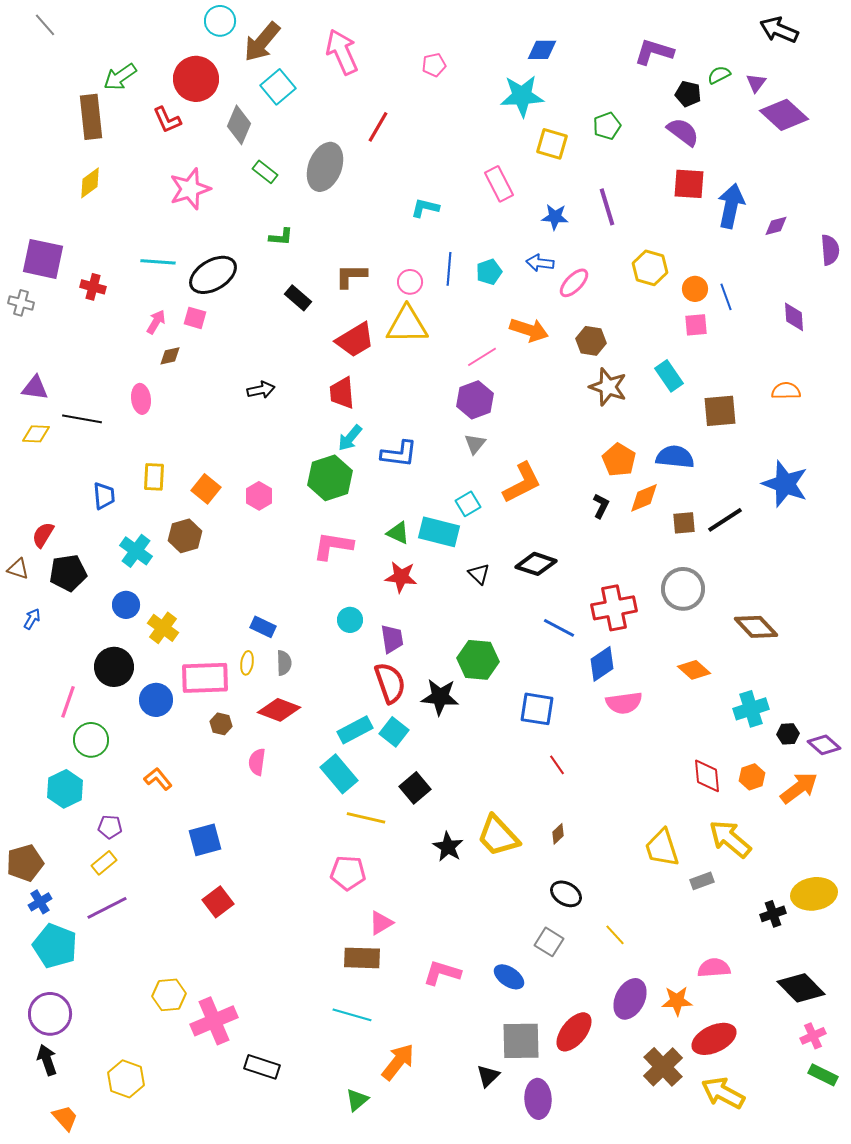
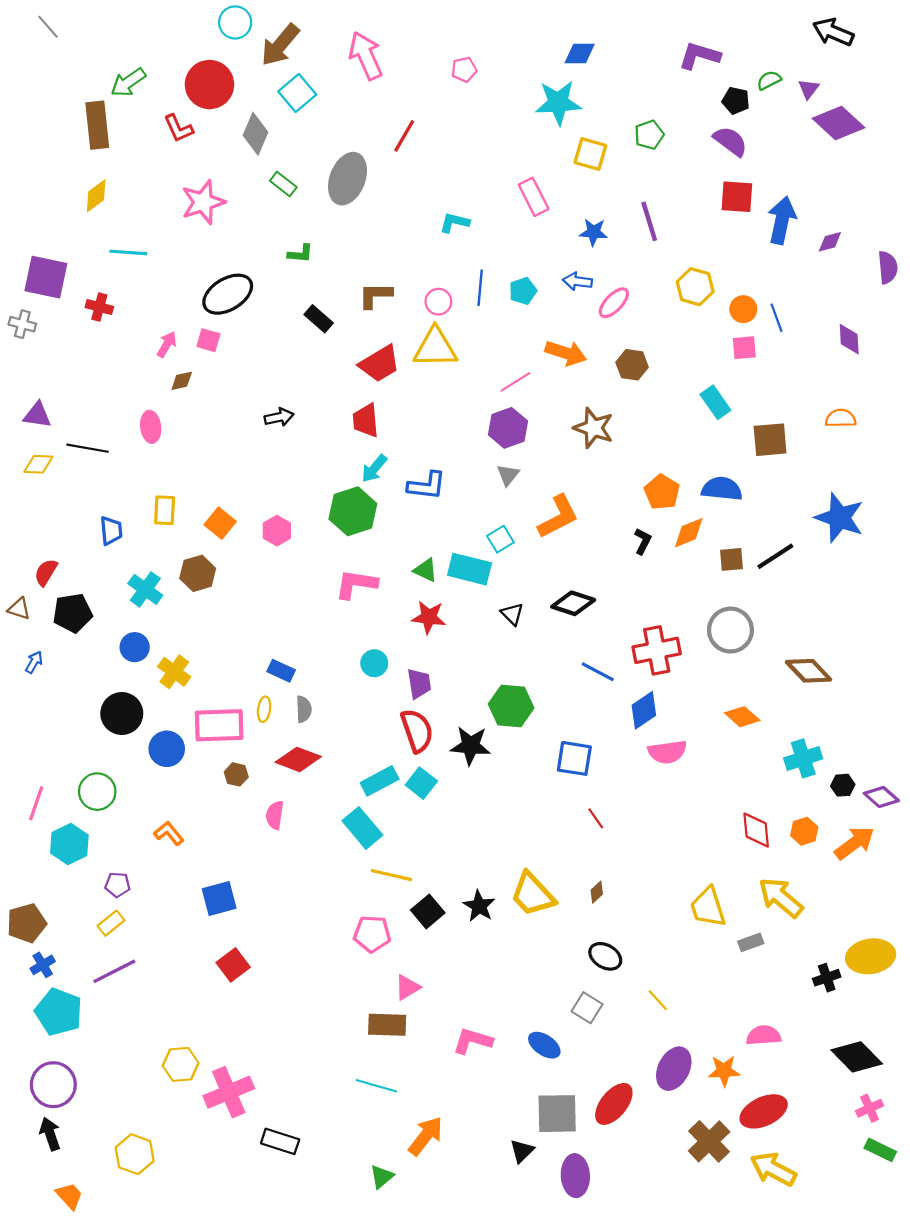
cyan line: (158, 262) -> (128, 252), moved
brown star: (608, 387) -> (594, 428), moved
pink line: (68, 702) -> (36, 803), moved
black square: (415, 788) -> (428, 911), moved

